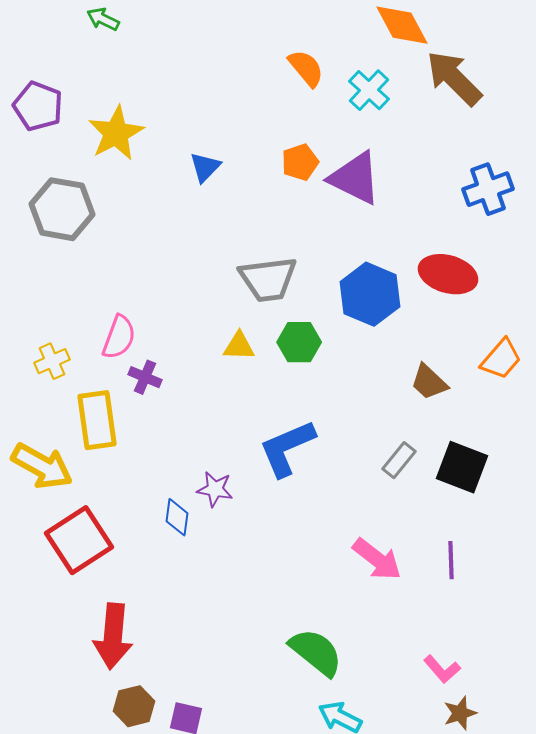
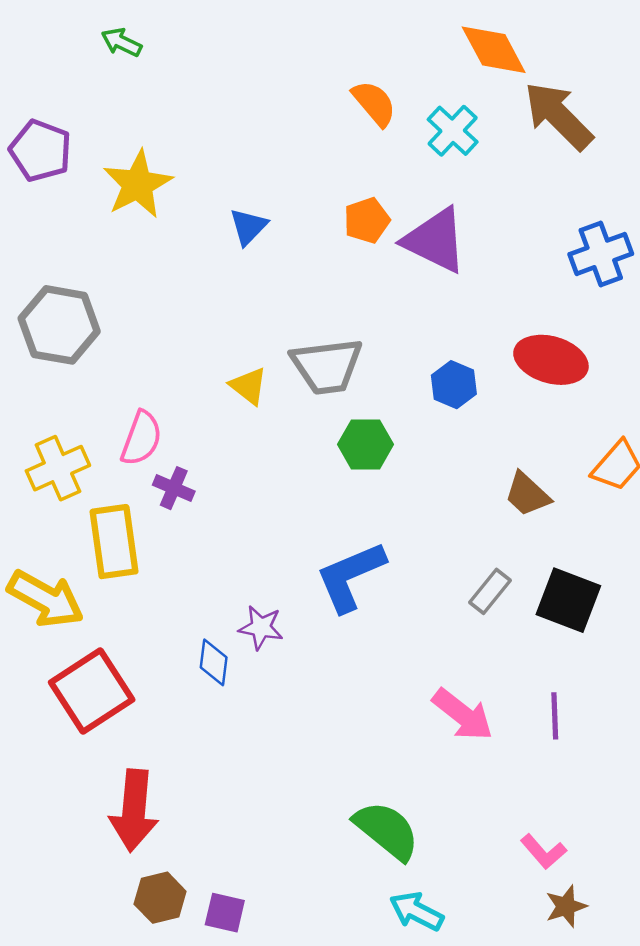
gray hexagon: (62, 209) -> (59, 325), moved
blue hexagon: (370, 294) -> (454, 385), size x0.6
yellow triangle: (239, 346) -> (248, 386), moved, turned 36
yellow cross: (52, 361) -> (58, 468), size x1.4

